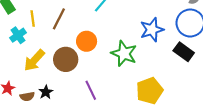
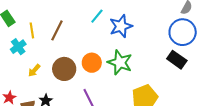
blue star: (152, 30) -> (121, 26), moved
orange circle: (87, 41) -> (92, 63), moved
yellow arrow: (34, 60) -> (34, 70), size x0.6

